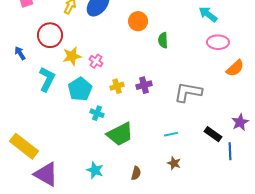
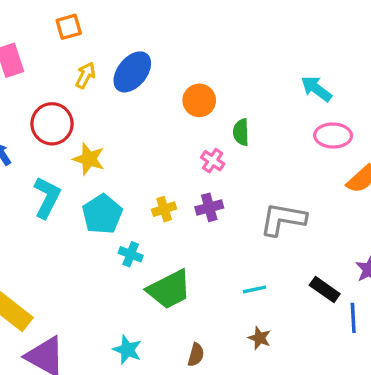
yellow star: (72, 56) -> (89, 159), turned 30
pink cross: (96, 61) -> (213, 161), moved

